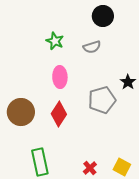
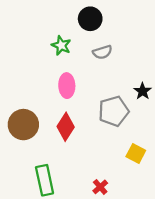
black circle: (103, 16) -> (90, 19), moved
yellow square: (122, 167) -> (136, 154), moved

